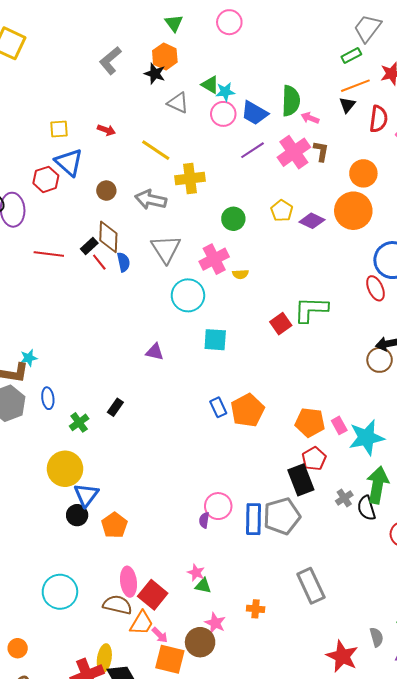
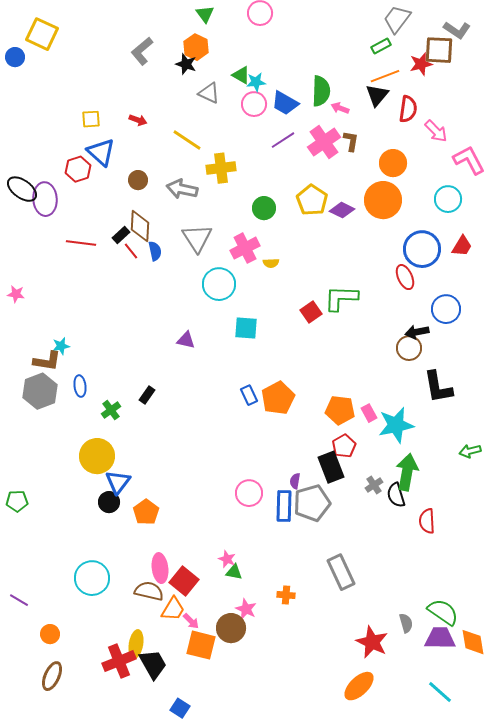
black triangle: (347, 105) -> (377, 95), size x1.4
yellow pentagon: (282, 211) -> (312, 200), size x1.4
purple semicircle: (204, 520) -> (295, 481), moved

